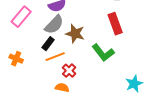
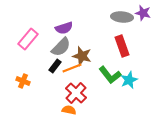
orange line: (55, 57) -> (72, 68), moved
red cross: (69, 71) -> (76, 93), size x1.5
cyan star: (134, 84) -> (129, 80), moved

